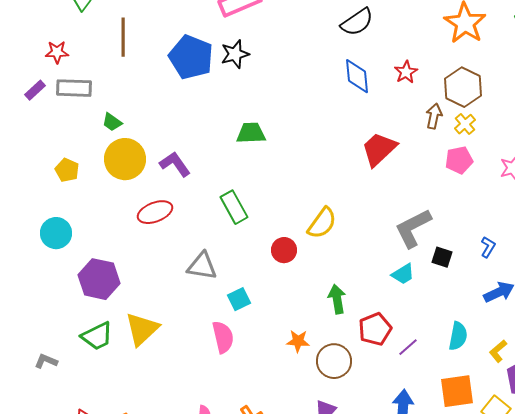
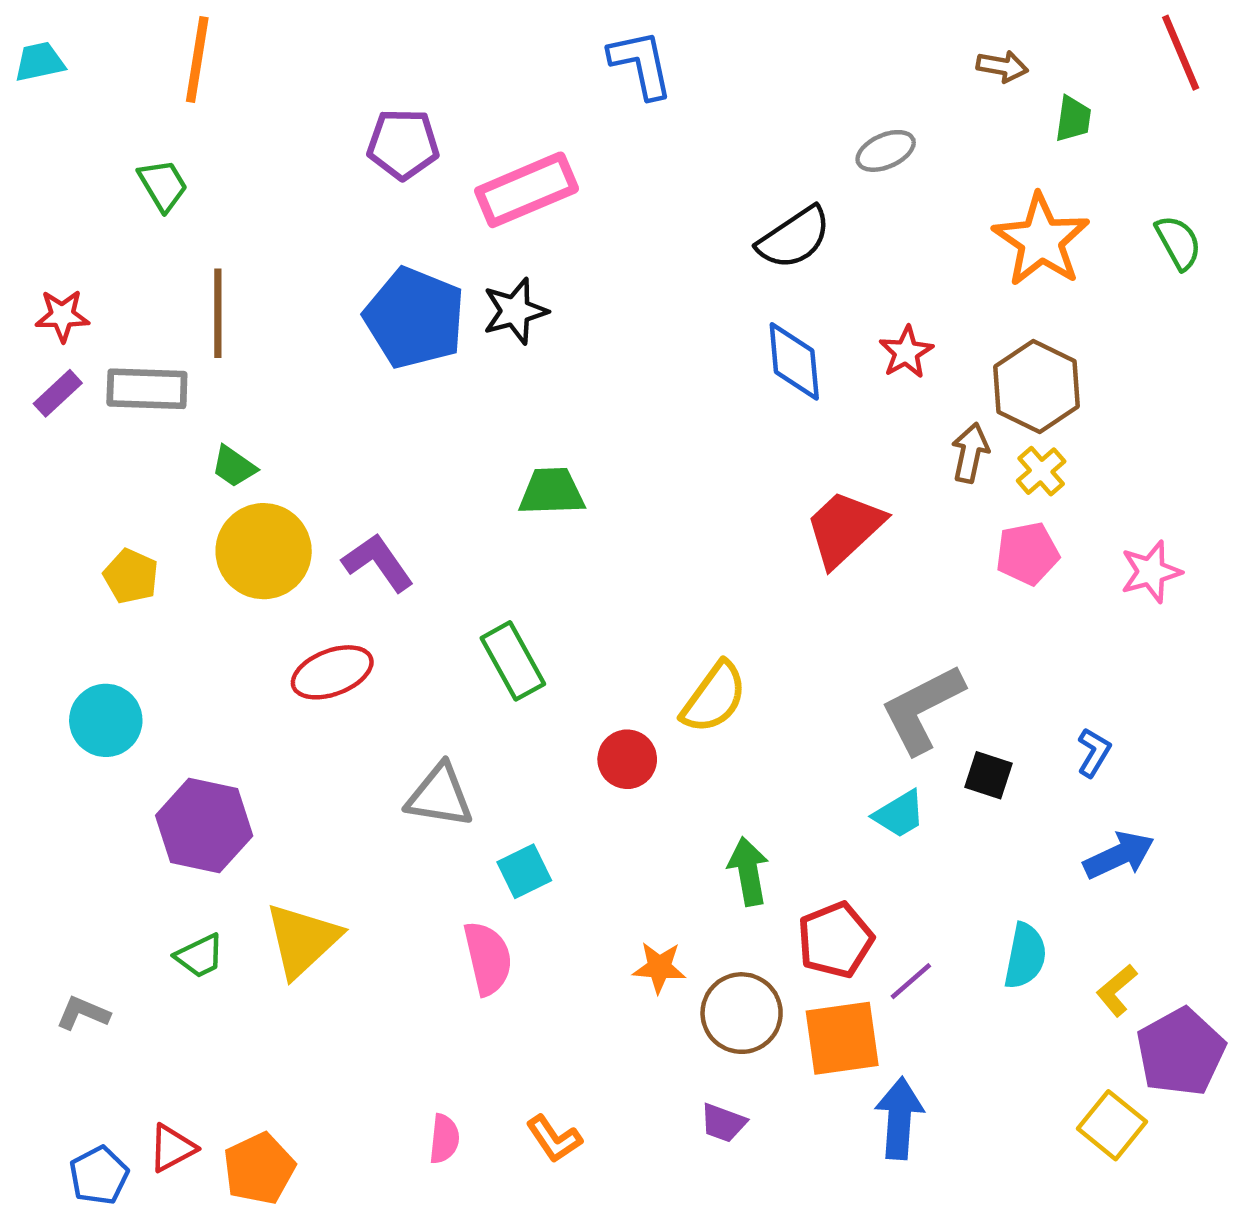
brown line: (123, 37) -> (218, 313), moved
red star: (57, 52) -> (62, 316), moved
green trapezoid: (97, 336) -> (200, 956), size x0.7
orange square: (457, 391) -> (842, 1038), moved

